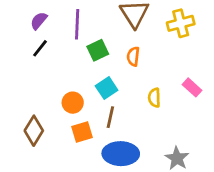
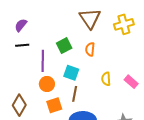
purple line: (77, 24) -> (43, 61), moved
black line: (40, 48) -> (22, 45), turned 48
pink rectangle: (192, 87) -> (131, 82), moved
cyan square: (107, 88) -> (71, 73), turned -35

